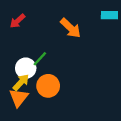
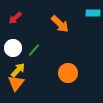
white circle: (26, 68) -> (13, 48), moved
orange circle: (48, 86) -> (68, 73), moved

